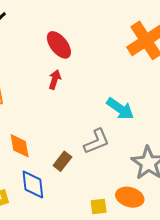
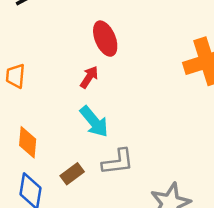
cyan arrow: (120, 109) -> (94, 122), moved

